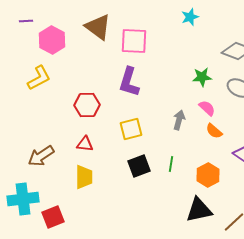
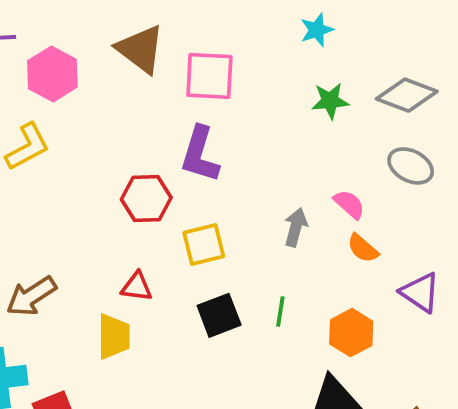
green star: (202, 77) -> (330, 101), moved
red hexagon: (87, 105) -> (146, 199), moved
red triangle: (85, 144) -> (137, 287), moved

